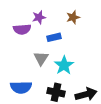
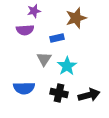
purple star: (39, 17) -> (34, 11), moved
brown star: (73, 17) -> (76, 18), size x1.5

